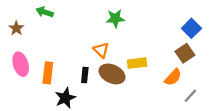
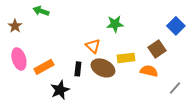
green star: (115, 18) -> (115, 24), moved
brown square: (185, 53) -> (157, 49), moved
orange rectangle: (48, 73) -> (44, 67), turned 54
orange semicircle: (173, 77) -> (149, 71), moved, turned -120

